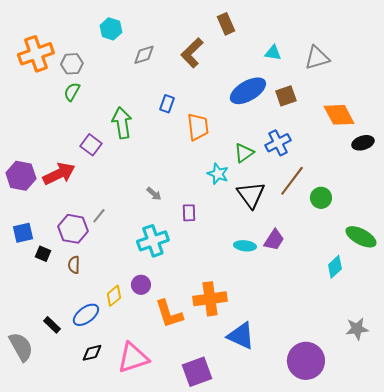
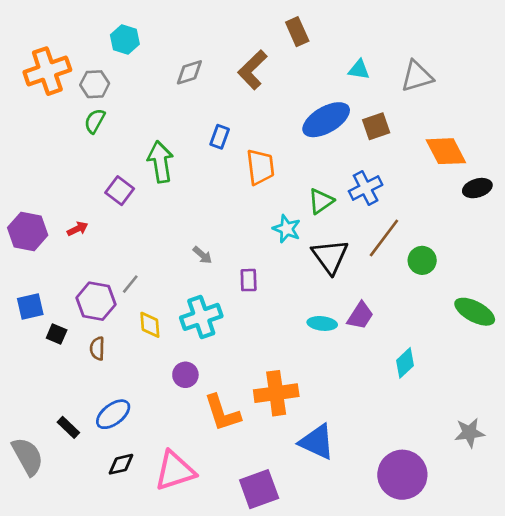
cyan hexagon: (111, 29) -> (125, 39), moved
red arrow: (59, 174) -> (78, 229), size x0.5
cyan diamond: (335, 267) -> (405, 363), moved
yellow diamond: (114, 296) -> (150, 325), moved, turned -55

